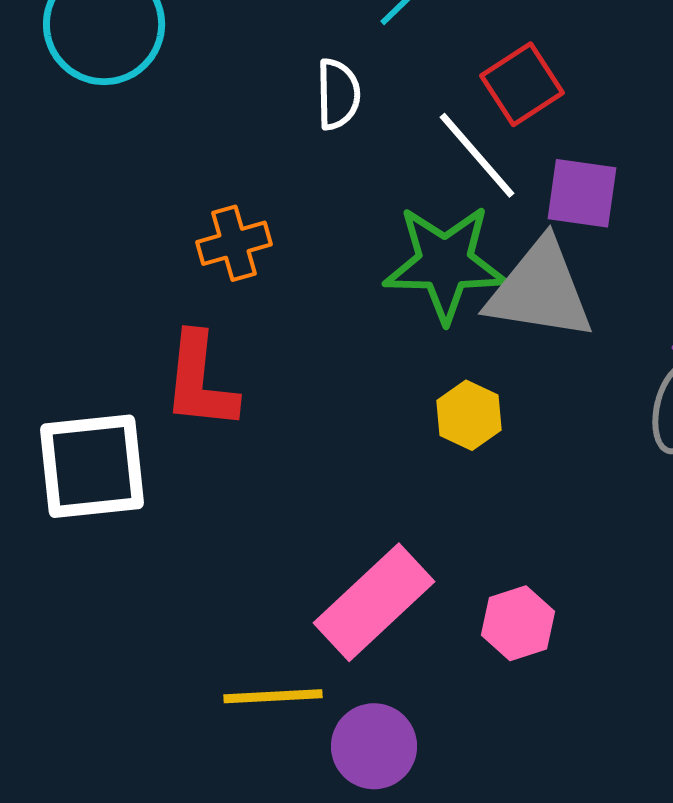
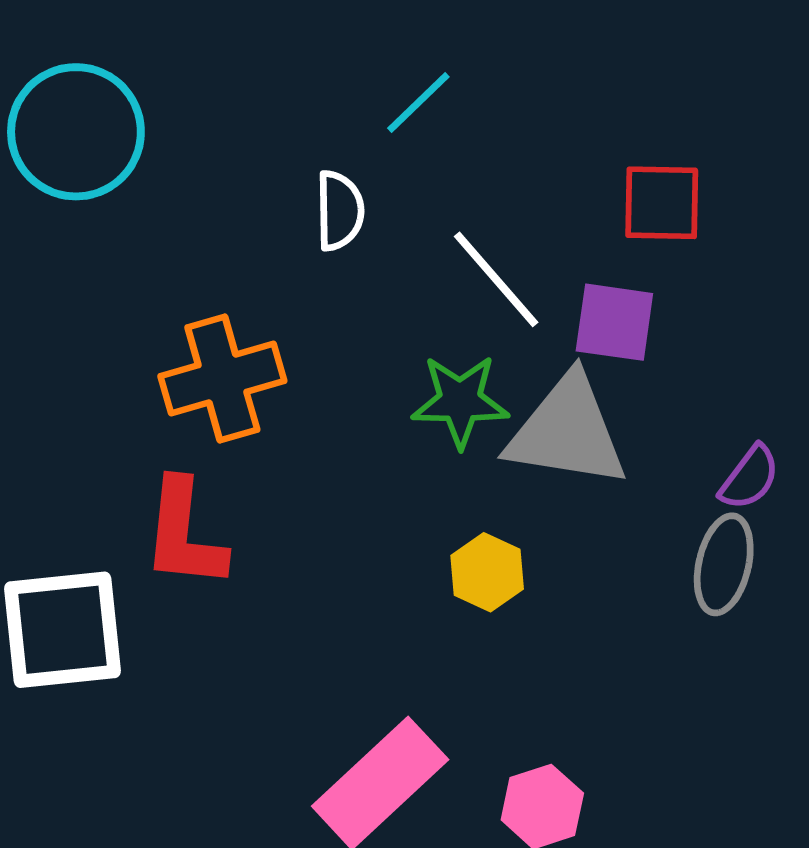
red square: (522, 84) -> (662, 203), moved, turned 34
orange cross: (234, 243) -> (222, 379), size x1.5
green star: (445, 263) -> (460, 401), size x0.7

